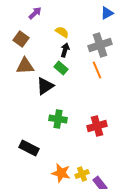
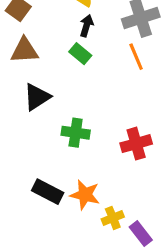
black triangle: (45, 86) -> (37, 97), moved
black rectangle: (29, 148) -> (48, 192), moved
orange star: (61, 173) -> (85, 195), moved

